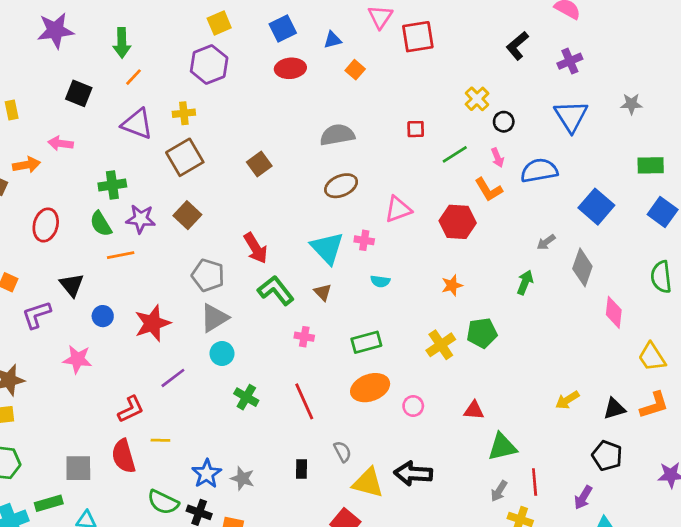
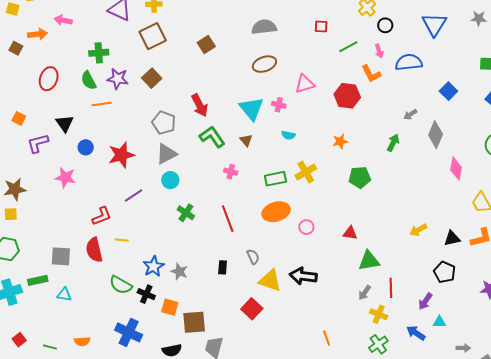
blue square: (596, 207) -> (448, 91), size x0.7
yellow cross: (441, 345) -> (306, 172), moved

